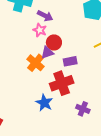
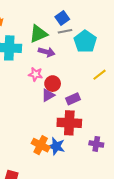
purple arrow: (45, 16) -> (47, 52), moved
orange cross: (36, 63) -> (41, 145), moved
red cross: (62, 83) -> (69, 123), turned 35

